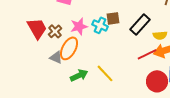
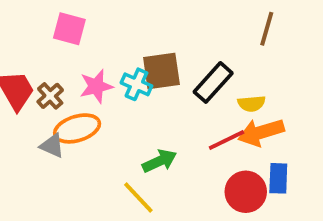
brown square: (113, 18) -> (161, 71), size x1.5
orange ellipse: (69, 48) -> (77, 128), turned 45
yellow line: (105, 73) -> (138, 197), moved
green arrow: (79, 75) -> (159, 161), moved

